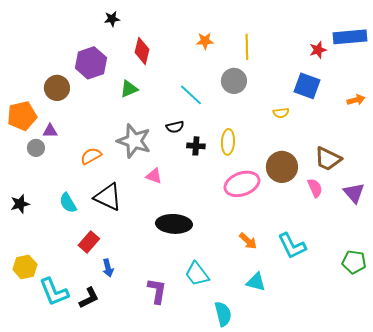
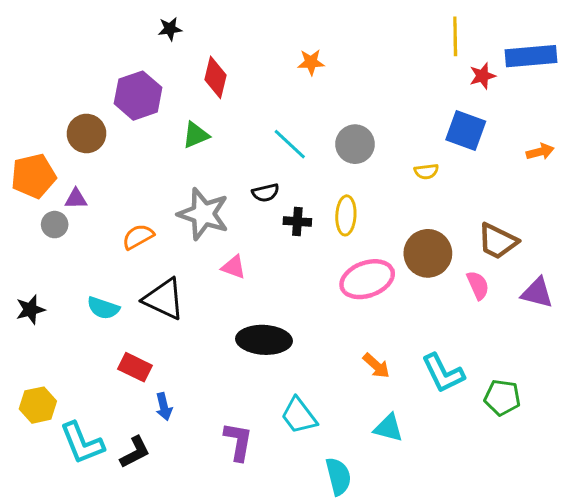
yellow line: (247, 47) -> (455, 36), moved
gray circle: (234, 81) -> (355, 144), moved
purple triangle: (354, 193) -> (537, 293), turned -35
cyan semicircle: (68, 203) -> (103, 308), turned -40
red rectangle: (89, 242) -> (135, 367), turned 75
green pentagon: (354, 262) -> (502, 397), moved

